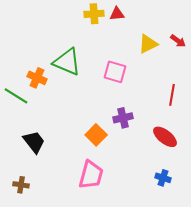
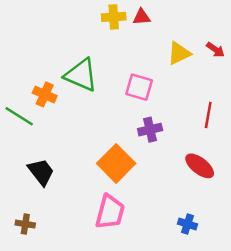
purple cross: (123, 118) -> (150, 130), moved
orange square: (96, 135) -> (116, 163), size x1.4
blue cross: (163, 178) -> (188, 224), moved

